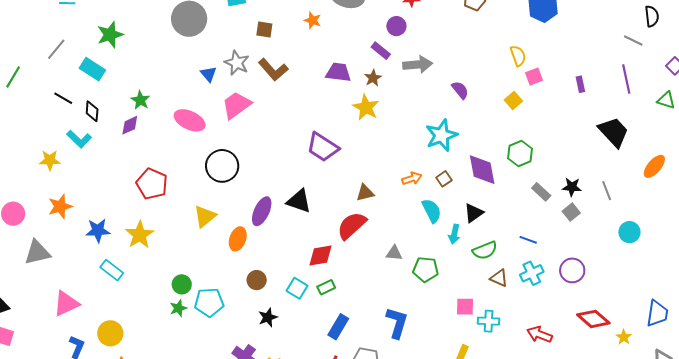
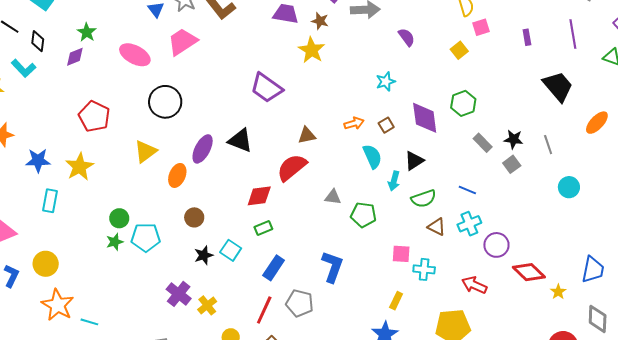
brown star: (373, 78) -> (320, 21), turned -30
cyan star: (441, 135) -> (386, 82), size x0.6
cyan rectangle: (112, 270) -> (50, 201), turned 60
purple circle: (572, 270) -> (496, 245), moved
cyan square: (297, 288) -> (231, 250), moved

